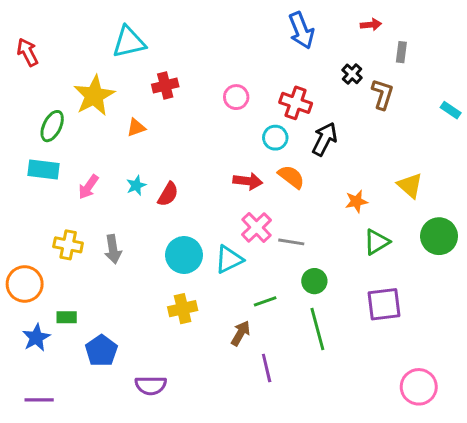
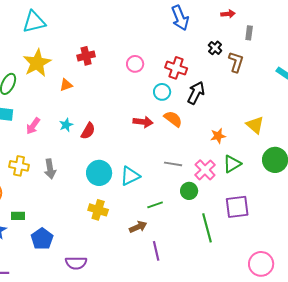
cyan triangle: (129, 42) -> (34, 22), moved
pink cross: (256, 227) -> (205, 170), moved
yellow cross: (183, 309) -> (98, 210), turned 30
green line: (317, 329) -> (207, 228), moved
brown arrow: (241, 333) -> (138, 227), turned 36

